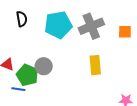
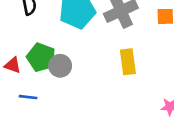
green pentagon: (27, 75) -> (41, 57), moved

